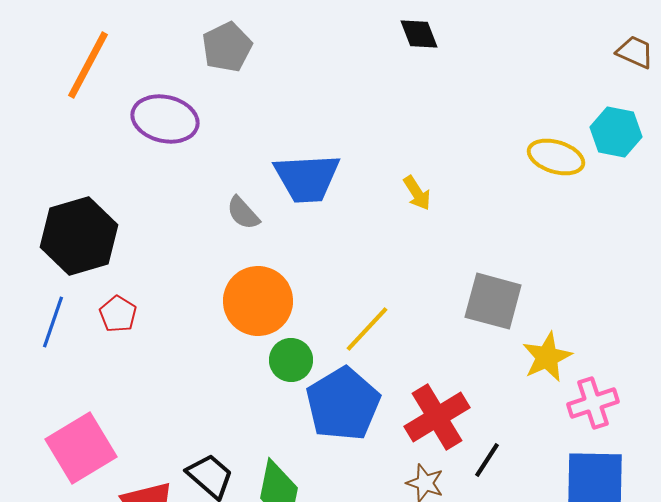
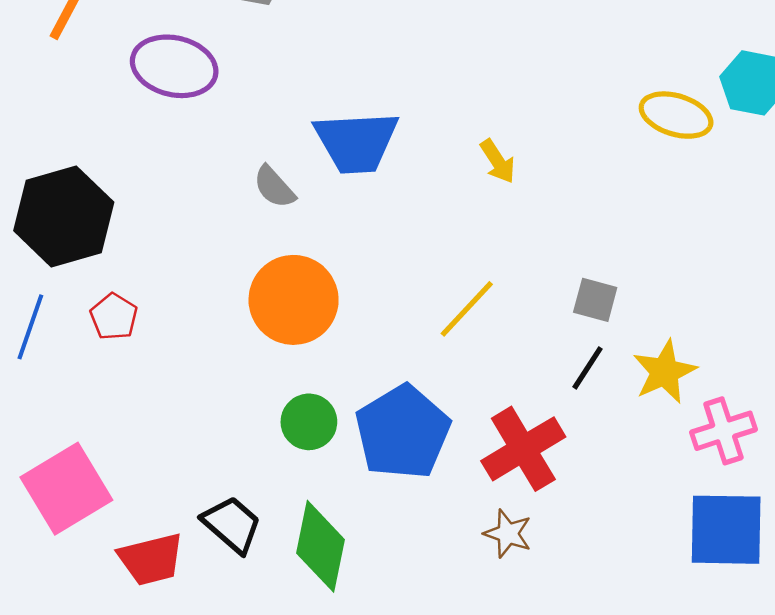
gray square: (493, 301) -> (595, 300), size x0.6
yellow line: (367, 329) -> (467, 309), moved
green circle: (291, 360) -> (309, 422), moved
black line: (487, 460) -> (587, 368), moved

